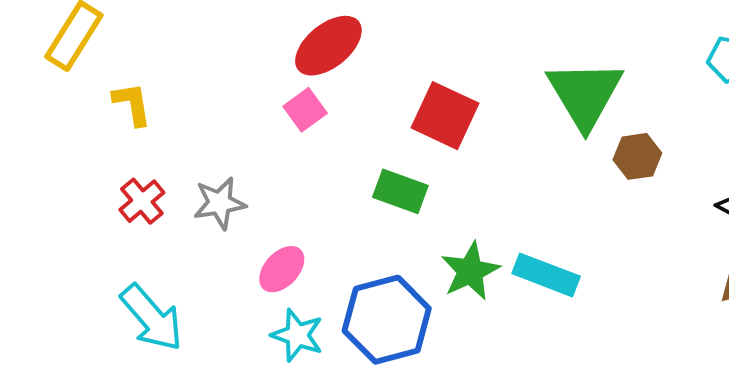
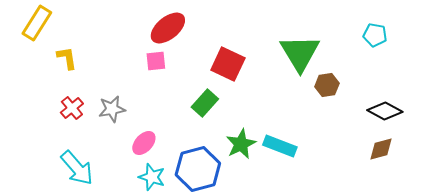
pink square: (305, 110) -> (156, 61), turned 30
green rectangle: (400, 191) -> (205, 103), turned -68

